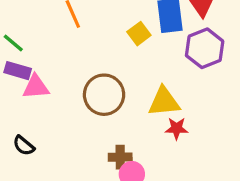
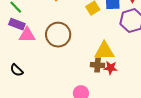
brown circle: (104, 95) -> (58, 35), moved
brown cross: (120, 157) -> (98, 65), moved

